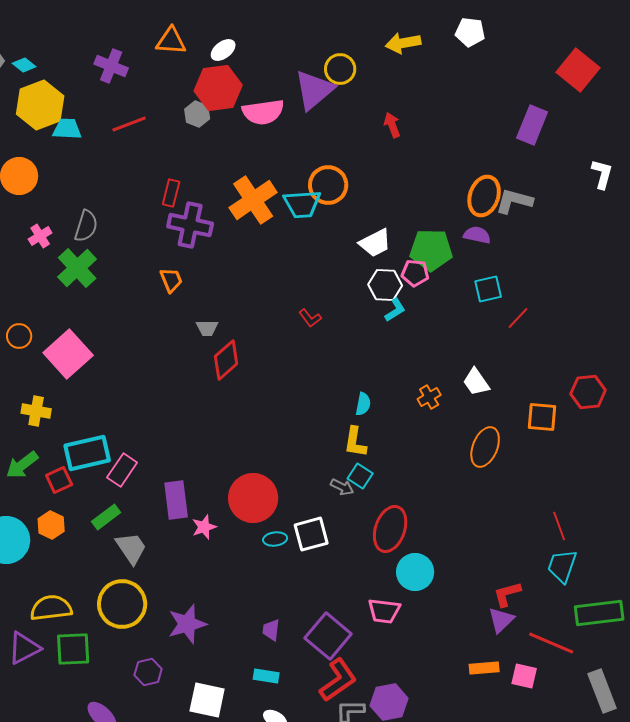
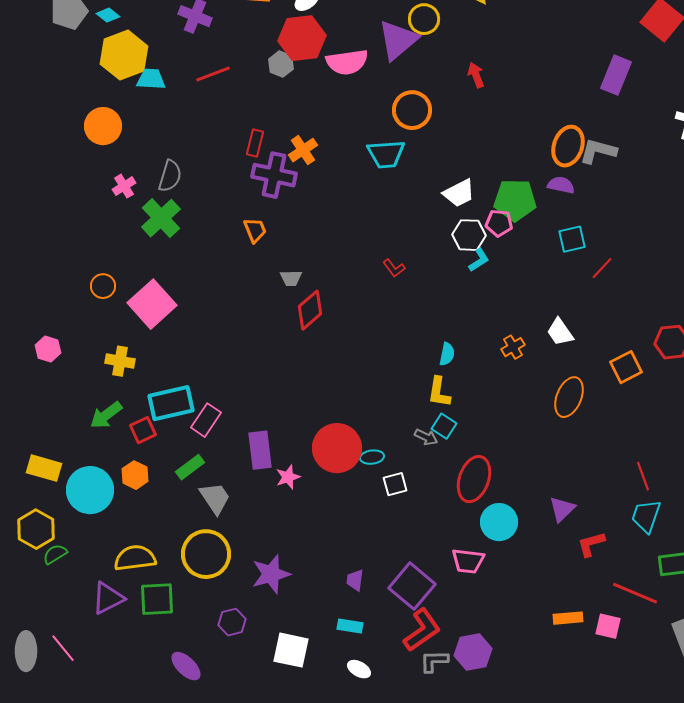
orange circle: (328, 185) -> (412, 110), moved
orange cross: (253, 200) -> (303, 150), moved, size x0.6
orange square: (542, 417) -> (626, 367), turned -32
white square: (311, 534) -> (395, 484), size x0.7
cyan ellipse: (275, 539) -> (372, 457), moved
purple triangle: (501, 620) -> (562, 509), moved

